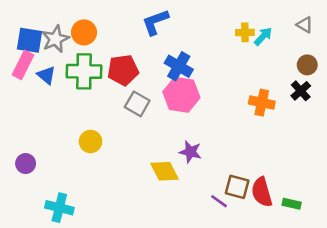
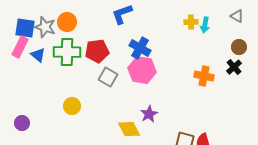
cyan arrow: (263, 36) -> (205, 25), turned 147
gray star: (55, 39) -> (45, 27), turned -30
purple star: (190, 152) -> (149, 114), turned 30

